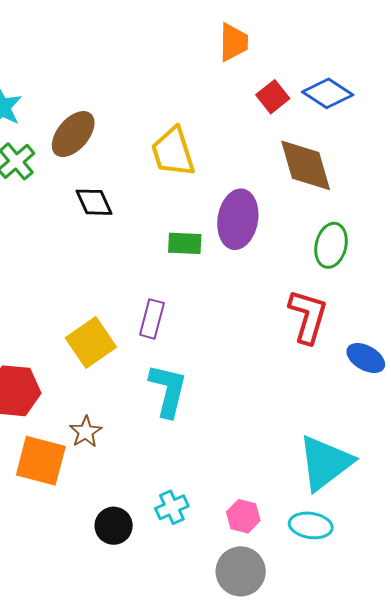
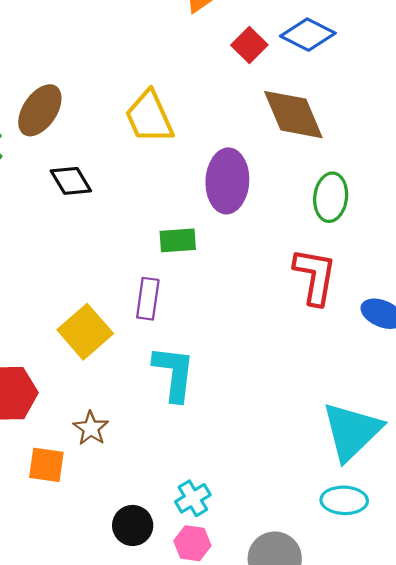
green rectangle: (185, 243) -> (178, 240), moved
orange square: (41, 461) -> (46, 465), size x0.7
pink hexagon: (243, 516) -> (192, 543), moved

